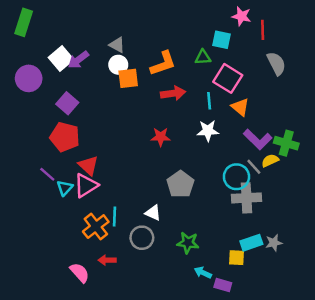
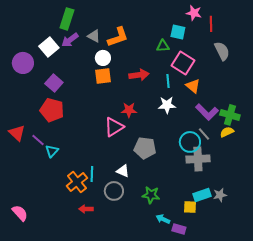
green rectangle: (24, 22) -> (67, 19), moved
purple arrow: (78, 60) -> (70, 40), moved
orange L-shape: (163, 63) -> (118, 37), moved
white circle: (118, 65) -> (103, 58), moved
orange square: (128, 78) -> (103, 76), moved
yellow semicircle: (270, 161) -> (227, 132), moved
red triangle: (88, 166) -> (17, 133), moved
gray pentagon: (180, 184) -> (145, 148), turned -30
pink triangle: (86, 185) -> (114, 127), moved
pink semicircle: (80, 273) -> (20, 213), moved

